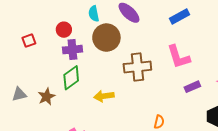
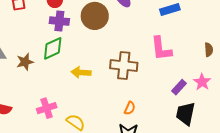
brown cross: (137, 67) -> (124, 66), moved
purple rectangle: (192, 87) -> (179, 87), moved, turned -35

